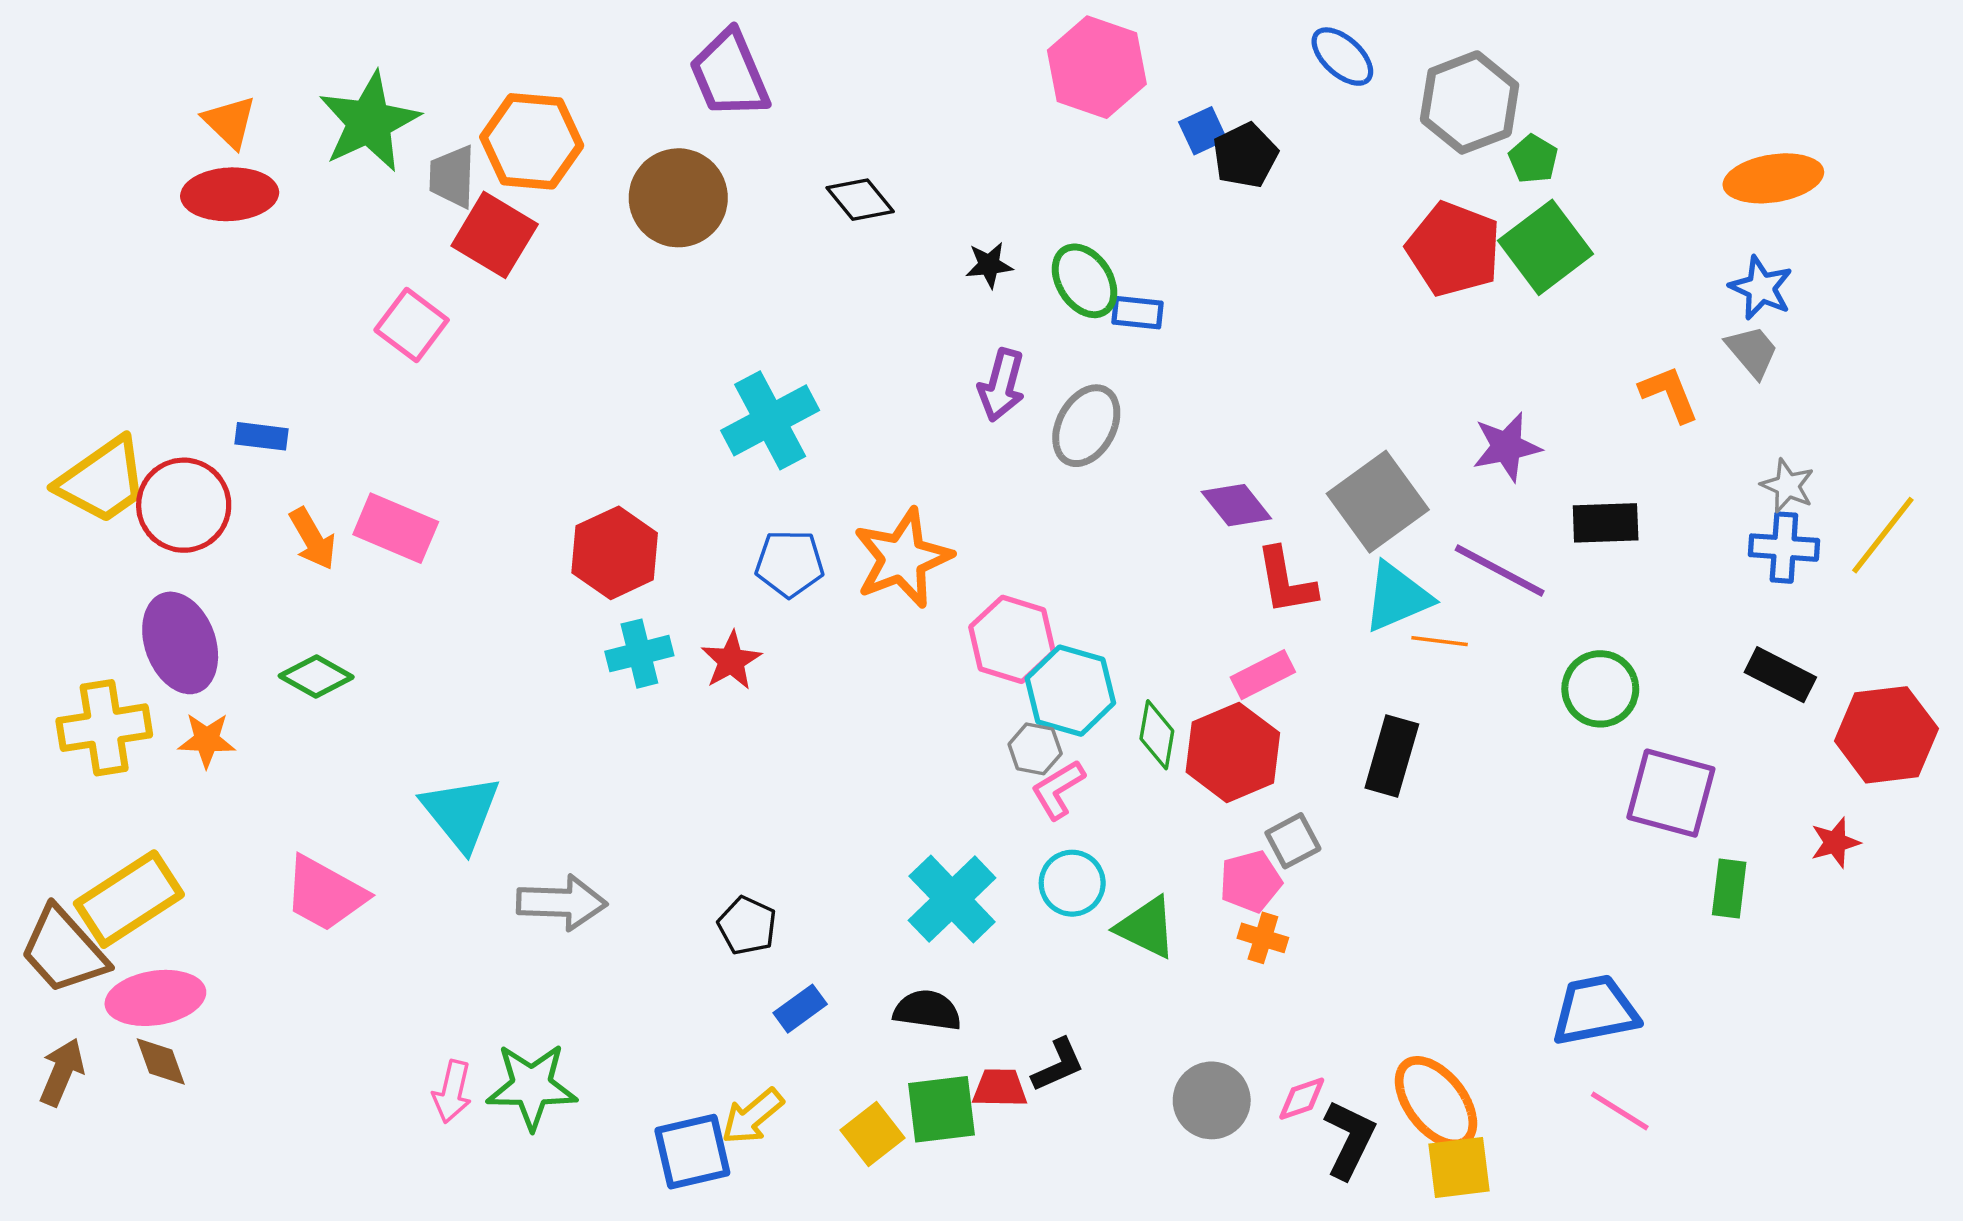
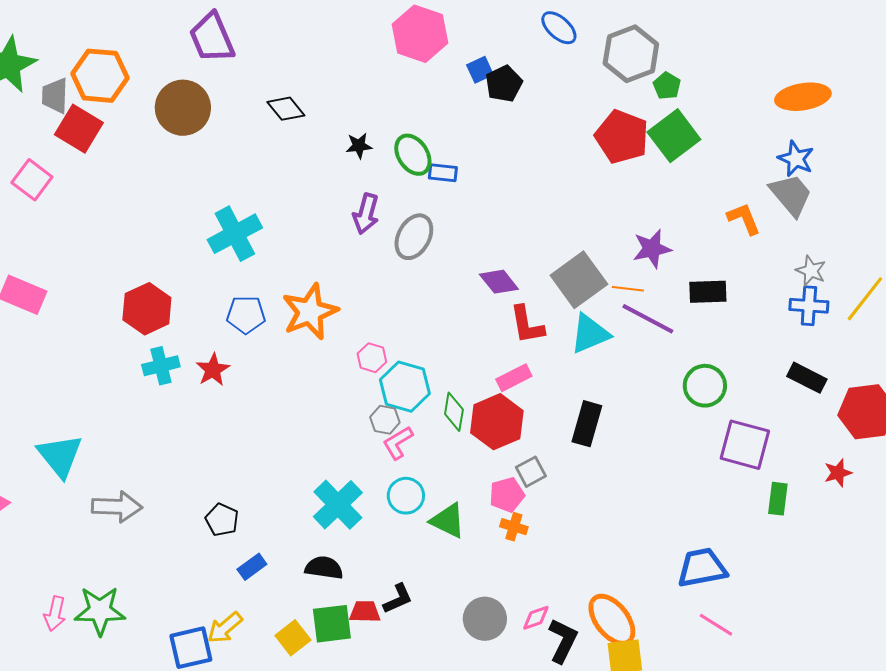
gray trapezoid: (1752, 351) -> (791, 195), size x1.4
pink hexagon: (1012, 639) -> (372, 358), size x0.6
orange line: (1440, 641) -> (628, 289), moved

